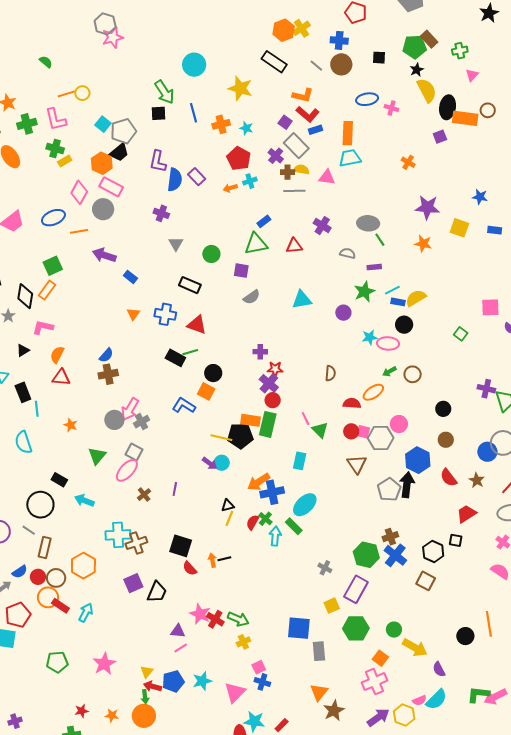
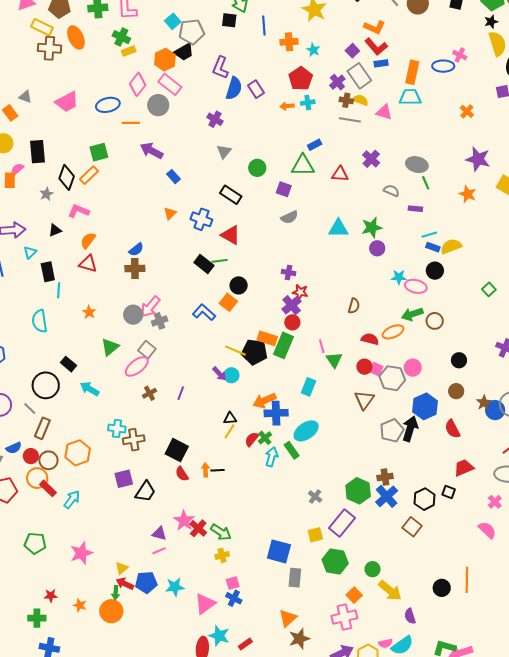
blue ellipse: (367, 99) -> (443, 66), moved
green star: (364, 292) -> (372, 227), moved
green arrow: (389, 371) -> (412, 314), size x1.5
brown star: (477, 480) -> (484, 403), moved
cyan cross: (118, 535) -> (117, 429), size x0.7

